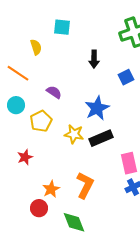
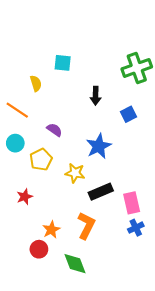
black rectangle: (101, 138) -> (101, 192), moved

